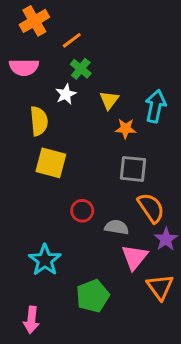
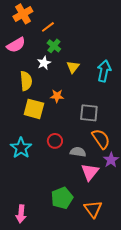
pink semicircle: (24, 67) -> (16, 45), turned -30
orange star: (126, 129) -> (57, 96), moved
cyan star: (45, 260) -> (21, 148), moved
orange triangle: (160, 287) -> (93, 209), moved

